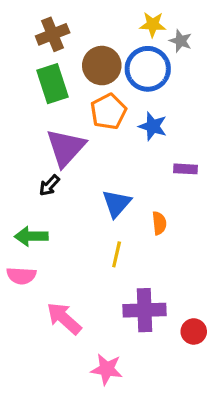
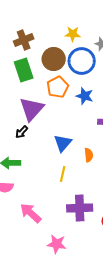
yellow star: (153, 24) -> (73, 34), moved

